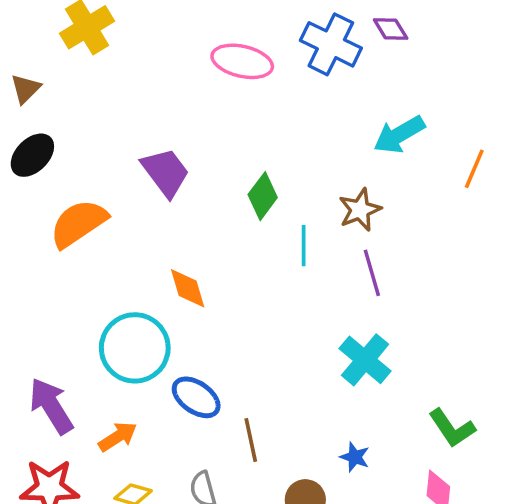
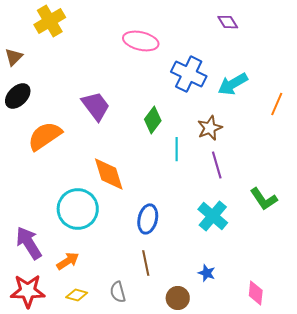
blue cross: (331, 44) -> (189, 74), moved
orange diamond: (188, 288) -> (109, 174), size x1.4
blue ellipse: (196, 397) -> (148, 219), moved, turned 68
green L-shape: (452, 428) -> (264, 199), moved

